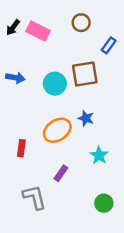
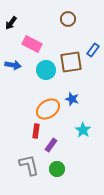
pink rectangle: (38, 31) -> (32, 44), moved
blue rectangle: (109, 45) -> (93, 50), moved
red rectangle: (21, 148) -> (36, 131), moved
green circle: (104, 203) -> (57, 169), moved

